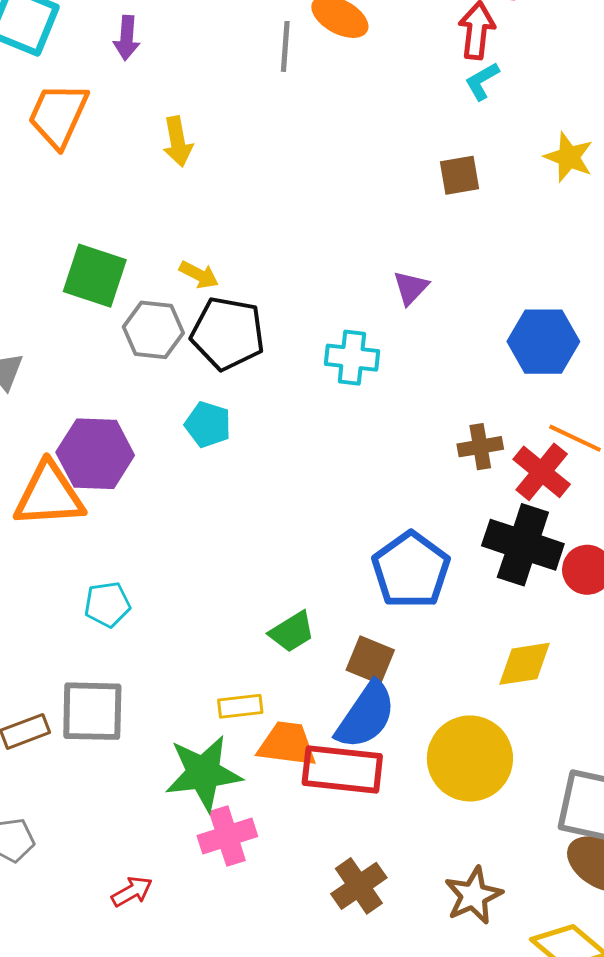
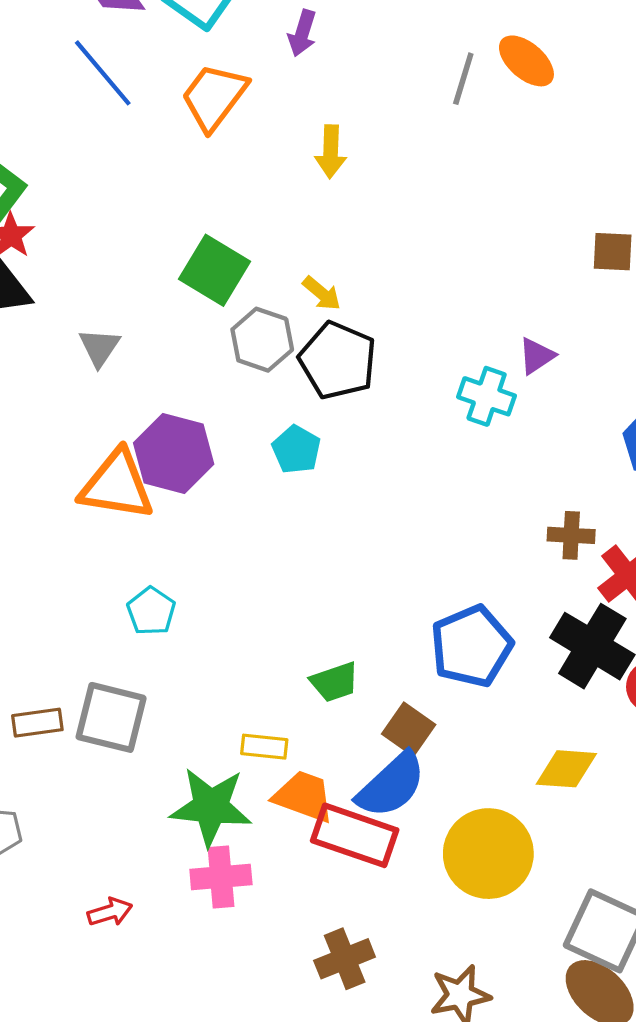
cyan cross: (352, 358) -> (487, 396), moved
cyan pentagon: (107, 604) -> (151, 611), turned 30

